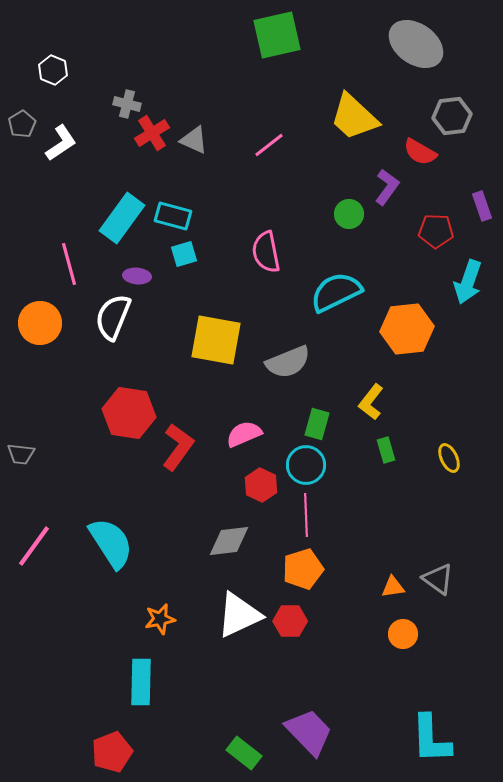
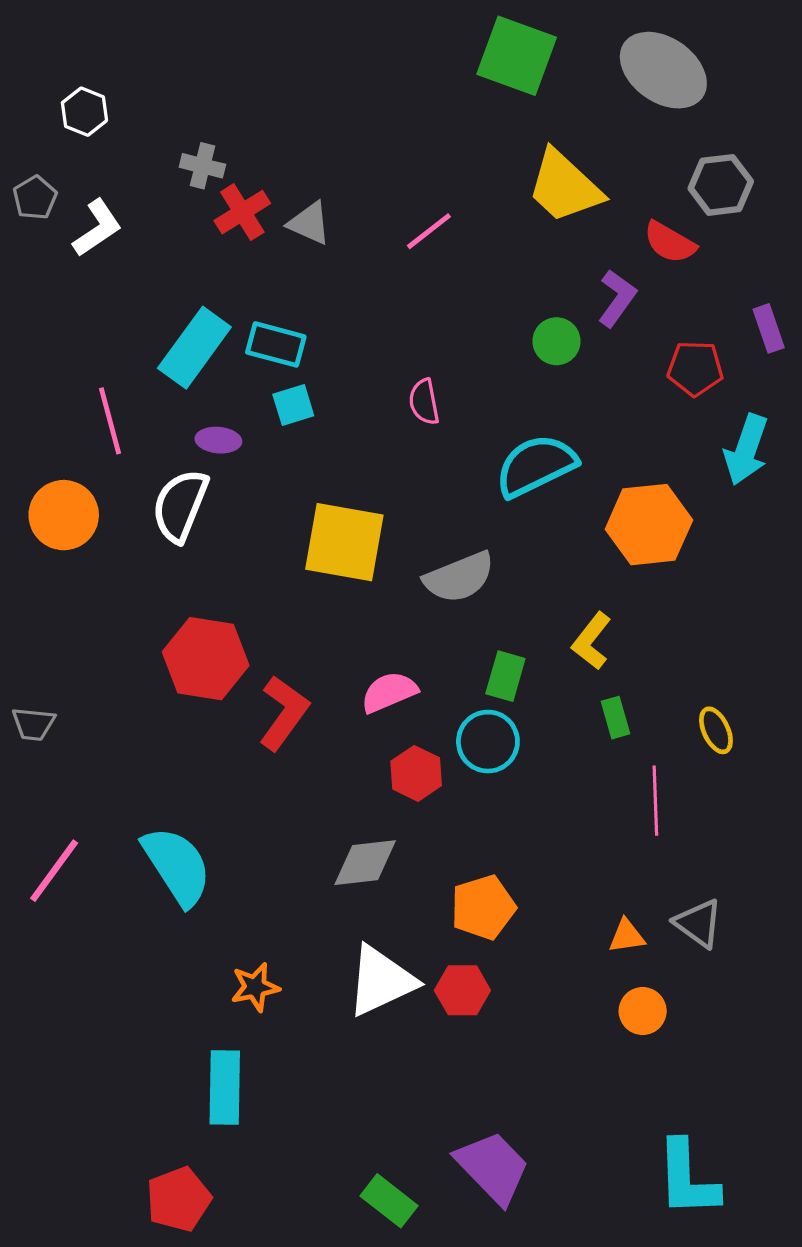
green square: (277, 35) -> (517, 56), moved, turned 33
pink semicircle: (266, 252) -> (424, 402), size x0.7
pink line: (306, 515) -> (655, 801), moved

